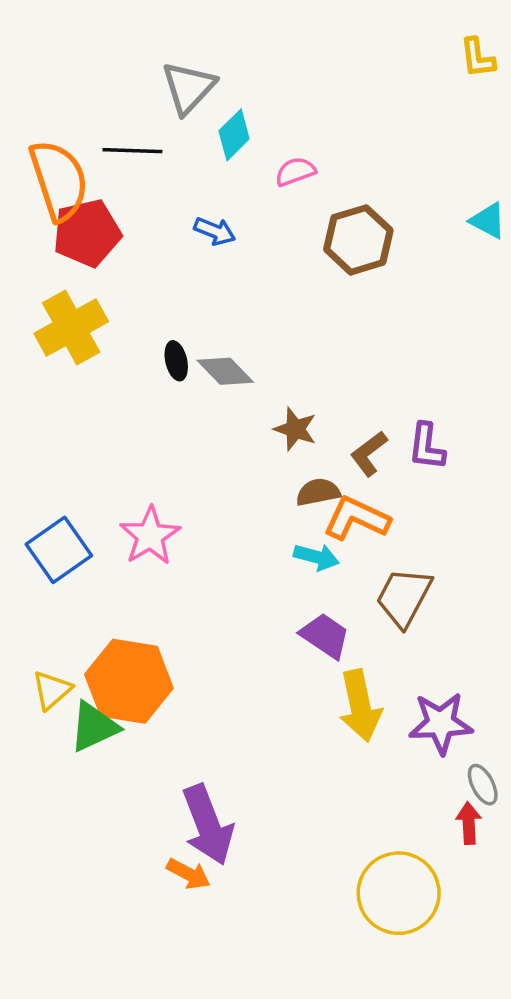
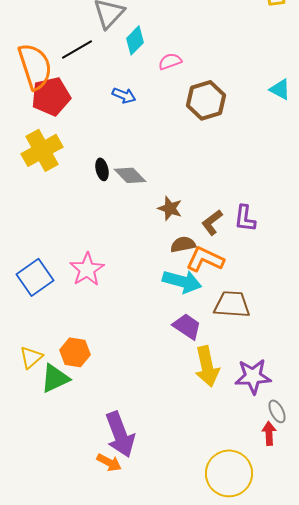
black line: (132, 151) -> (77, 49), turned -32
cyan arrow: (316, 557) -> (182, 281), size x1.5
brown trapezoid: (404, 597) -> (232, 304), turned 66
orange hexagon: (129, 681) -> (75, 352), size x0.6

